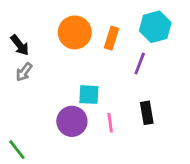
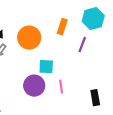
orange circle: (75, 32) -> (29, 38), moved
black rectangle: (147, 113) -> (95, 98), moved

